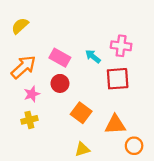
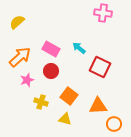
pink cross: (121, 46) -> (103, 13), moved
red square: (118, 79) -> (100, 67), turned 30
yellow cross: (29, 120) -> (41, 102), moved, turned 32
yellow triangle: (82, 149) -> (65, 119), moved, turned 32

